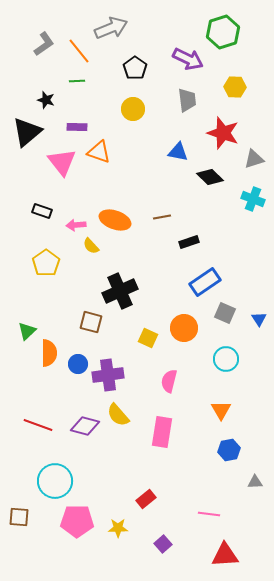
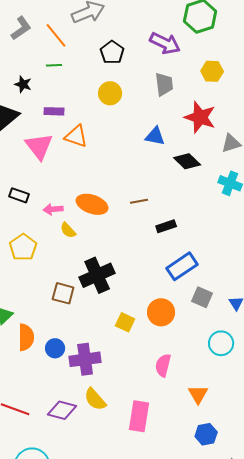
brown square: (91, 322) -> (63, 293), moved
cyan circle: (226, 359) -> (221, 343), moved
pink semicircle: (169, 381) -> (163, 365), moved

